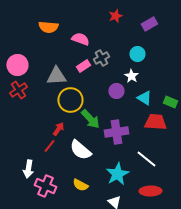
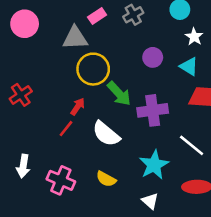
pink rectangle: (83, 66) -> (97, 16), moved
white star: (131, 76) -> (194, 37), moved
red cross: (18, 90) -> (21, 95), moved
white arrow: (28, 169) -> (23, 166), moved

